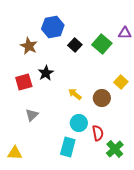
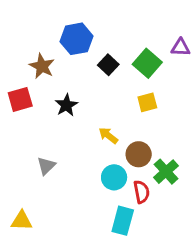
red square: (24, 82) -> (20, 99), moved
yellow square: (121, 82) -> (147, 102), moved, turned 32
brown circle: (102, 98) -> (139, 154), moved
cyan rectangle: (68, 147) -> (123, 221), moved
green cross: (115, 149) -> (166, 172), moved

